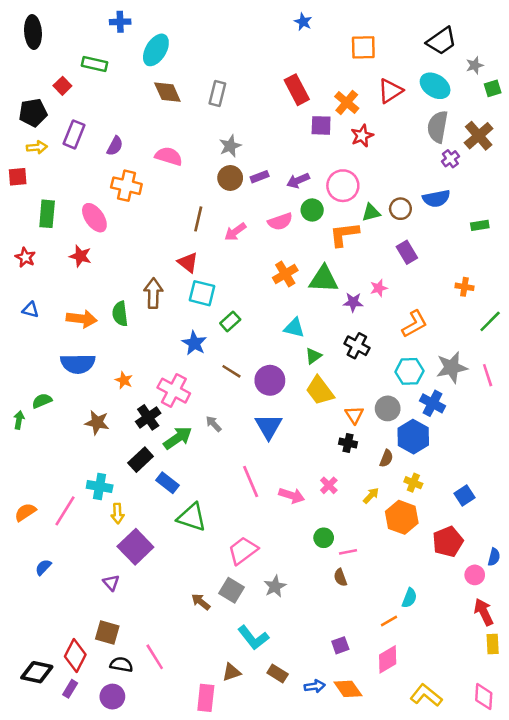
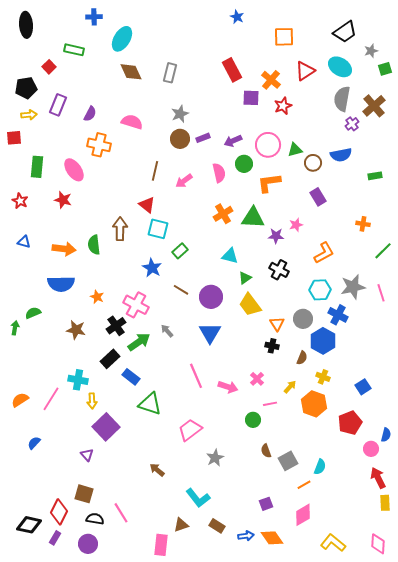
green triangle: (371, 213) -> (295, 150), moved
pink semicircle: (280, 222) -> (219, 173), turned -84
pink line: (348, 552) -> (270, 404), moved
gray square: (231, 590) -> (288, 461), moved, turned 30

